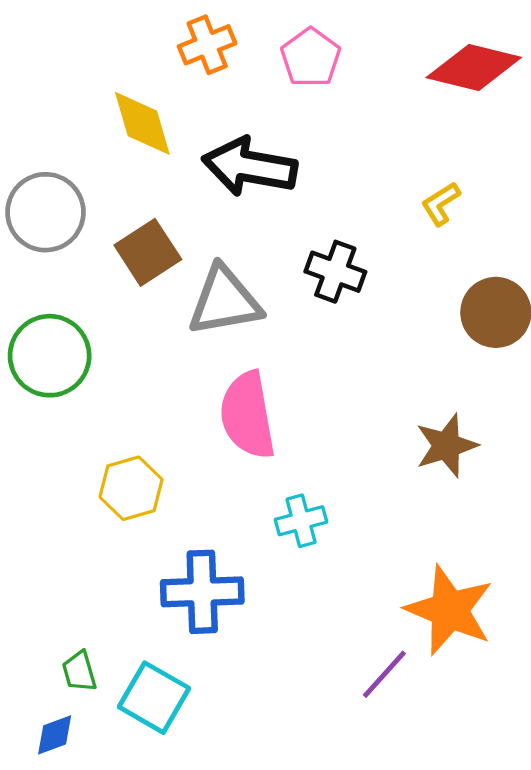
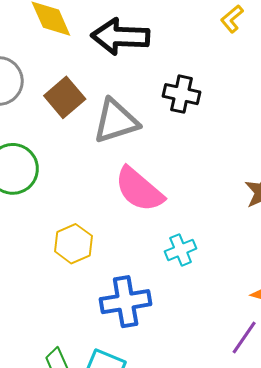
yellow L-shape: (441, 204) -> (232, 19), moved
pink semicircle: (248, 415) -> (139, 189), turned -32

